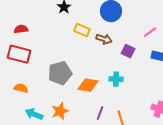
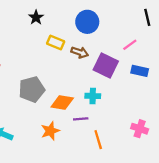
purple square: (128, 51) -> (106, 65), size x1.6
orange star: (60, 111) -> (50, 131), moved
purple line: (100, 113) -> (81, 119), moved, turned 64

